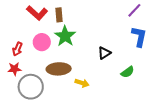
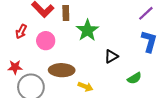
green star: (65, 36) -> (87, 30), moved
red arrow: (17, 49) -> (21, 32), moved

